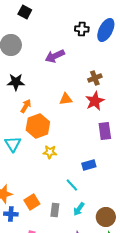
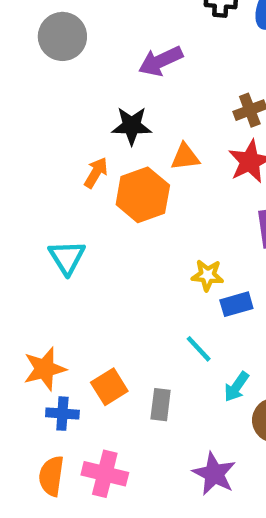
black star: (16, 82) -> (132, 126), moved
orange hexagon: (38, 126) -> (143, 195), moved
yellow star: (50, 152) -> (207, 275), moved
cyan arrow: (79, 209) -> (236, 387), moved

